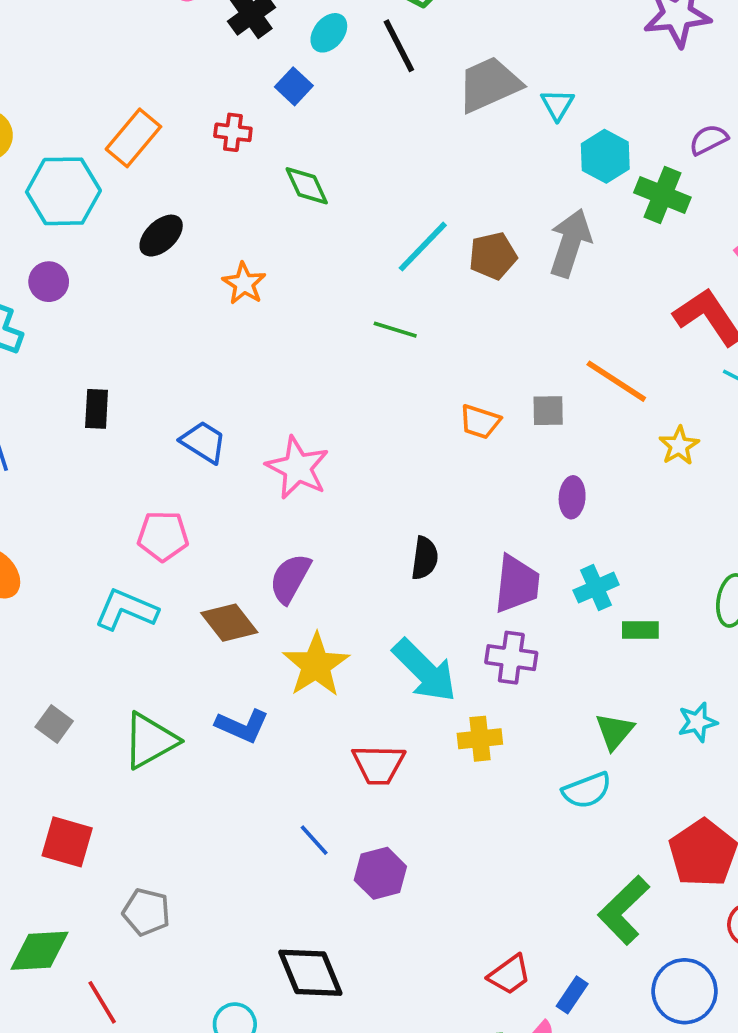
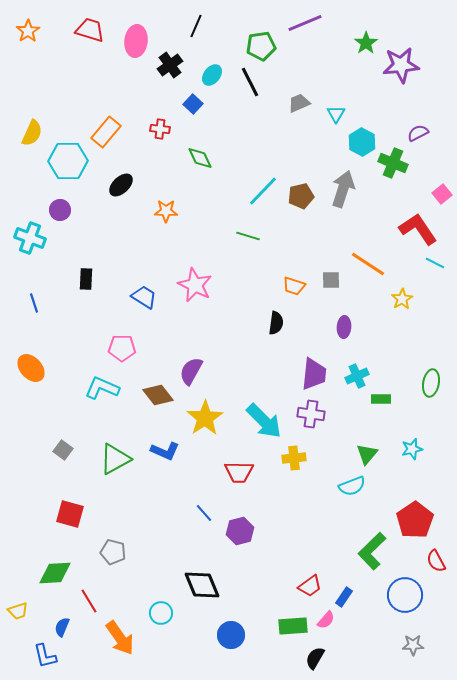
gray trapezoid: (489, 84) -> (299, 103), size x0.6
orange star: (244, 283) -> (166, 211), turned -30
pink star: (297, 468) -> (195, 285), moved
black semicircle: (425, 558) -> (276, 323), moved

